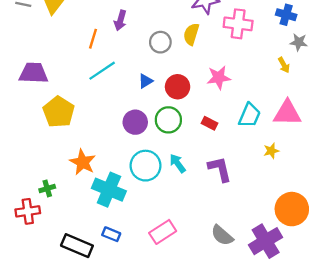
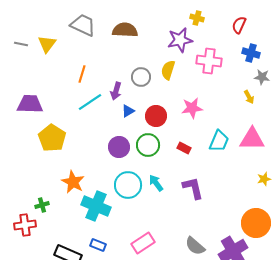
purple arrow: (120, 20) -> (116, 91), moved
yellow star: (271, 151) -> (264, 179), moved

